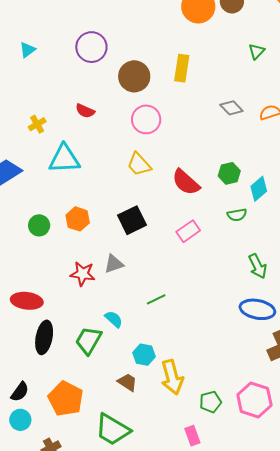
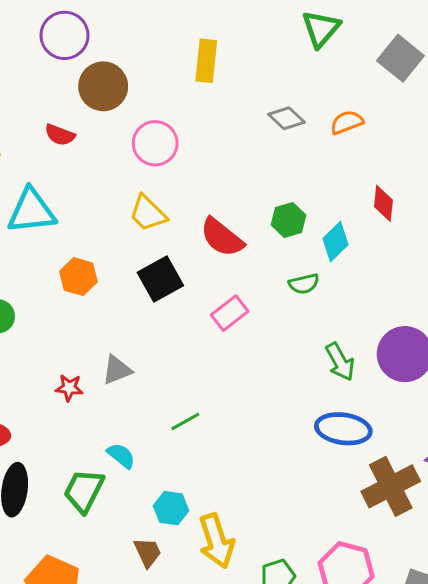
green triangle: (256, 51) -> (321, 29), size x1.5
brown circle: (134, 76) -> (103, 86), moved
orange hexagon: (78, 219) -> (78, 277), moved
black square: (132, 220) -> (160, 279), moved
red star: (83, 274) -> (69, 388), size x0.7
brown trapezoid: (127, 382) -> (147, 552), turned 35

